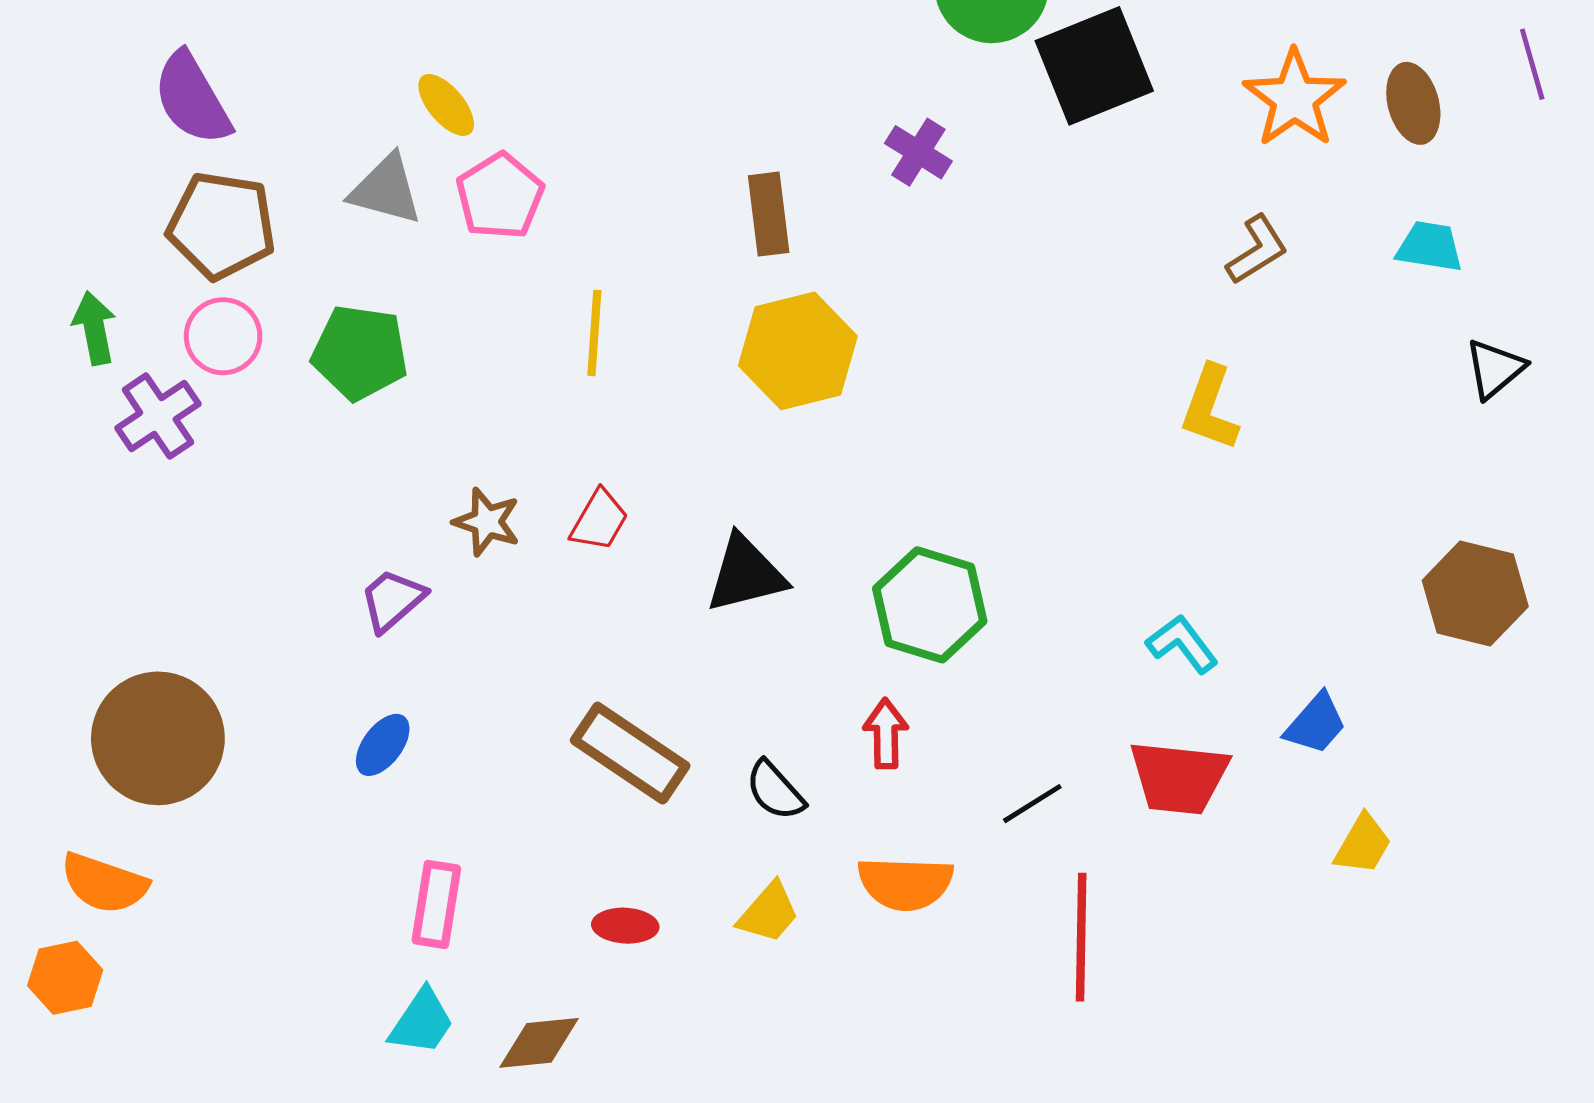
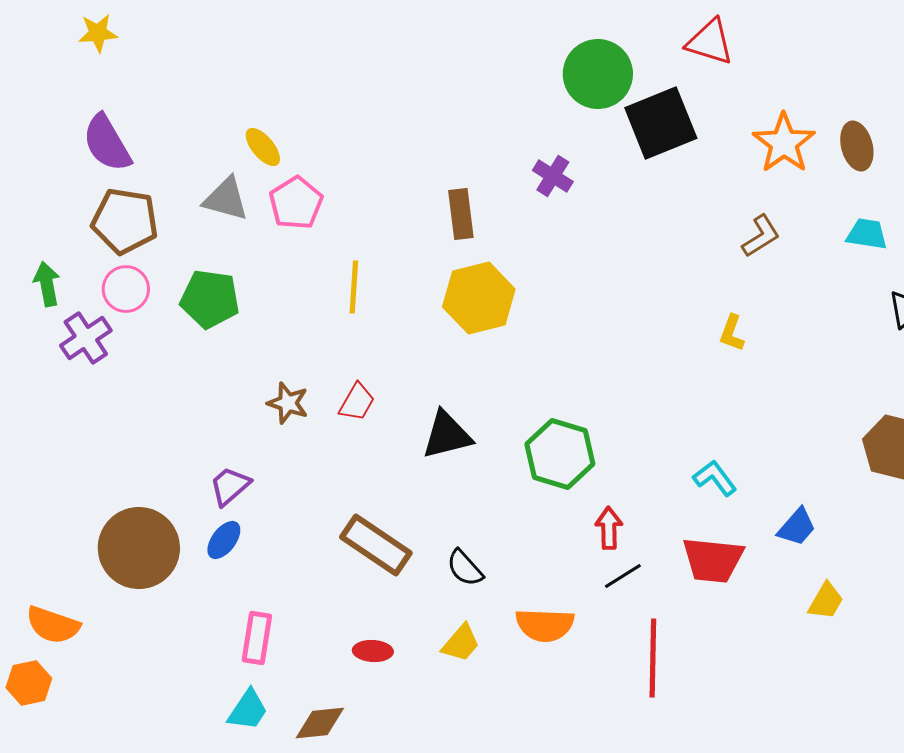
yellow L-shape: (1210, 408) -> (732, 333), size x0.7
purple trapezoid: (392, 600) -> (230, 486), moved
red arrow: (886, 734) -> (609, 528), moved
brown circle: (158, 738) -> (139, 548), moved

